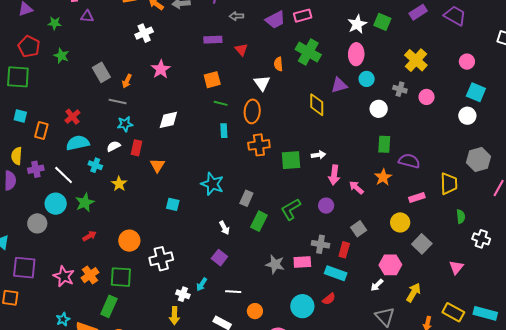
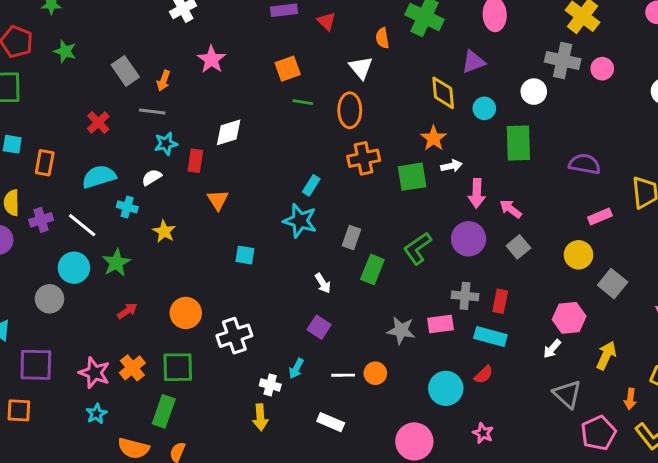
cyan circle: (367, 79) -> (484, 108), moved
gray cross: (400, 89) -> (563, 60), size x1.6
red cross: (72, 117) -> (98, 123), moved
cyan rectangle: (224, 131) -> (311, 185), moved, turned 40
green rectangle: (384, 144) -> (518, 143), moved, size x1.4
red rectangle: (137, 148) -> (195, 161), moved
orange star: (383, 177) -> (434, 138), moved
purple circle: (326, 206) -> (469, 239), size x1.5
gray square: (359, 229) -> (518, 247), moved
orange circle: (255, 311) -> (375, 373), moved
cyan star: (63, 319) -> (96, 414), moved

